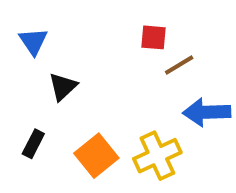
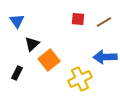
brown line: (179, 65) -> (104, 22), moved
orange square: (96, 156) -> (49, 60), moved

